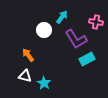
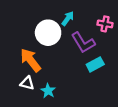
white circle: (44, 30) -> (48, 33), size x1.5
orange arrow: (28, 55) -> (31, 60), size x1.6

